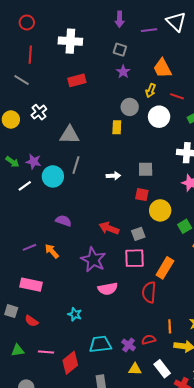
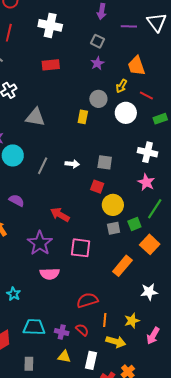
gray line: (76, 165) -> (43, 166), moved
gray square: (138, 234) -> (114, 228), moved
orange rectangle: (165, 268) -> (122, 266), moved
red semicircle: (149, 292) -> (87, 300), moved, turned 60
red semicircle: (149, 340) -> (82, 330), turned 48
purple cross: (129, 345) -> (62, 332), turned -32
white rectangle: (162, 369) -> (91, 360), turned 42

